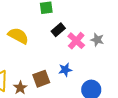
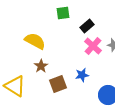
black rectangle: (58, 30) -> (87, 26), moved
brown star: (20, 88) -> (41, 66), moved

